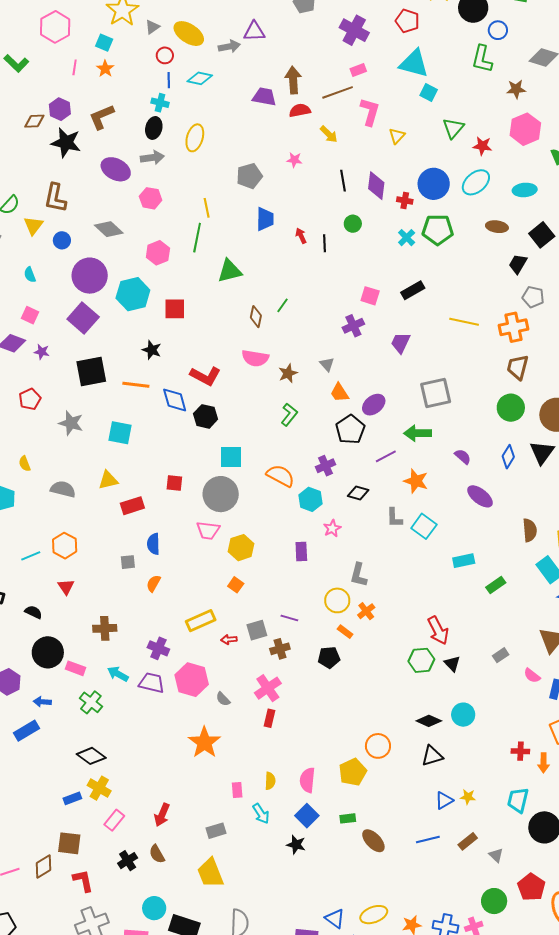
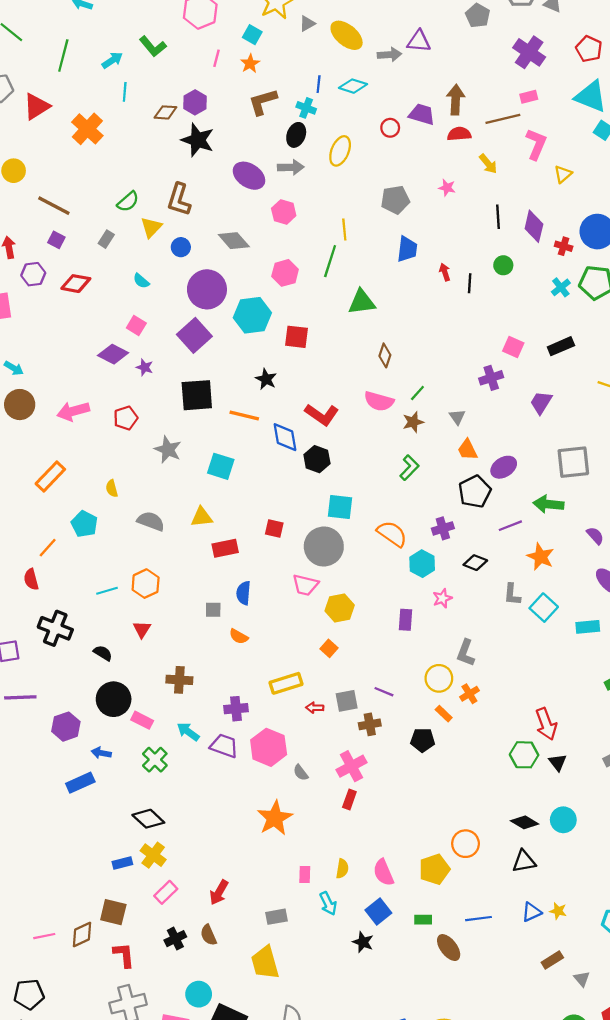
red circle: (165, 55) -> (390, 128), moved
brown L-shape: (101, 117) -> (263, 102), moved
cyan semicircle: (30, 275) -> (141, 281), turned -35
green line: (282, 305) -> (417, 393), moved
cyan rectangle: (464, 561) -> (588, 627), moved
orange semicircle: (153, 583) -> (239, 636), turned -96
purple cross: (158, 648) -> (236, 709), turned -35
pink semicircle: (307, 780) -> (383, 872), turned -35
blue line: (428, 839) -> (479, 919), moved

